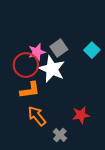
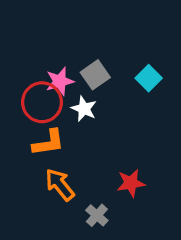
white star: (52, 69) -> (84, 109), size x0.6

